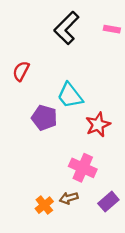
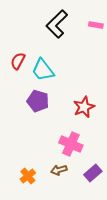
cyan trapezoid: (70, 96) -> (43, 70), moved
orange cross: (44, 205) -> (28, 176), moved

